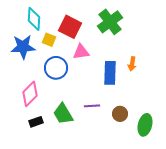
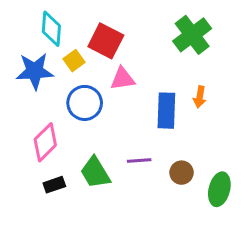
green cross: (110, 22) -> (192, 35), moved
yellow square: (49, 40) -> (74, 61), turned 32

